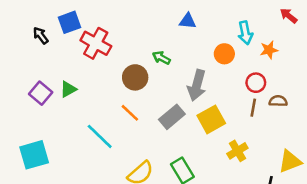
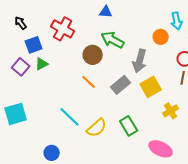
blue triangle: (188, 21) -> (106, 12), moved
blue square: (70, 22) -> (34, 45), moved
green arrow: (161, 58) -> (113, 40), size x1.6
cyan line: (100, 136) -> (70, 117), moved

